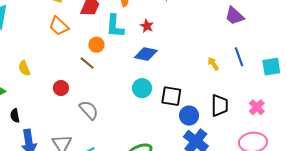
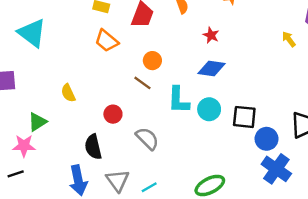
cyan L-shape: (115, 26) -> (178, 100), moved
yellow arrow: (213, 64) -> (289, 39), moved
black semicircle: (15, 116) -> (93, 147), moved, size x1.5

